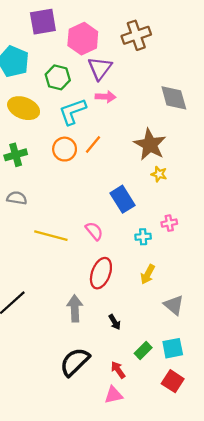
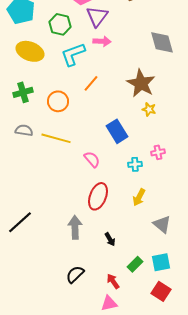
orange circle: (65, 149) -> (58, 101), moved
yellow line: (51, 236) -> (56, 138), moved
black semicircle: (75, 362) -> (75, 274), size x0.7

